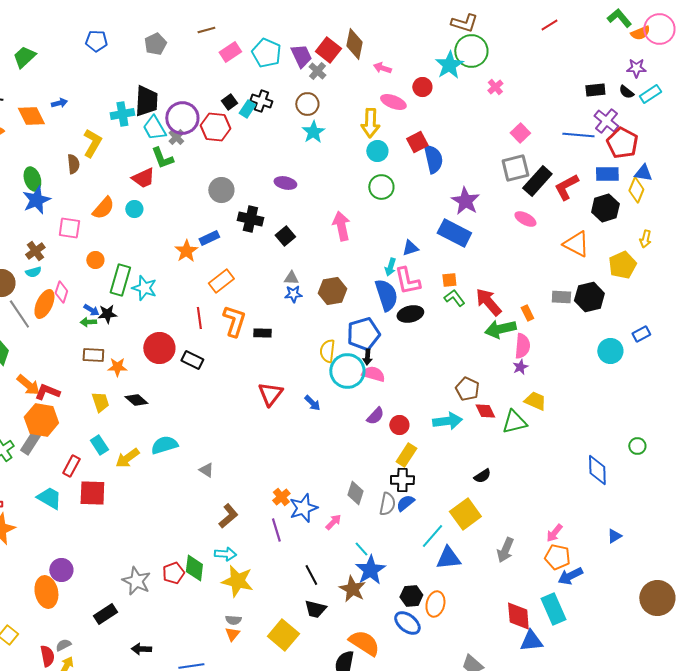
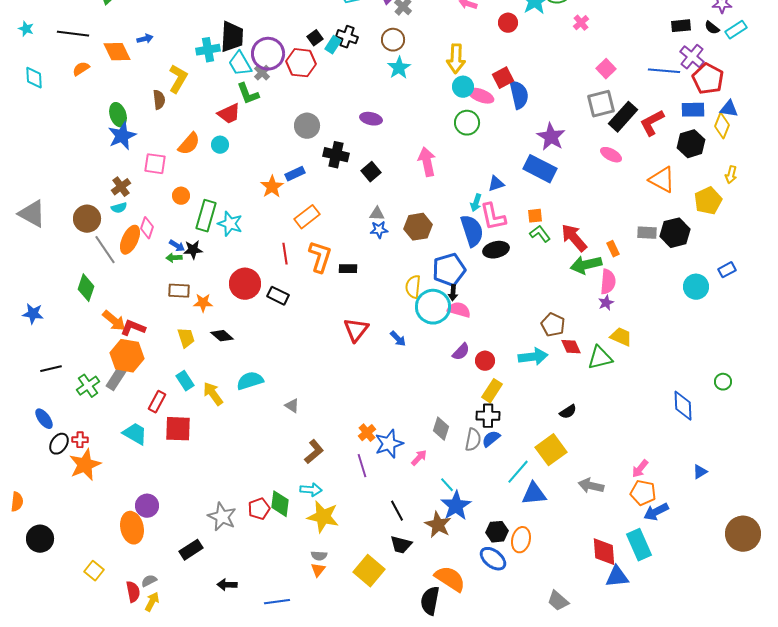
pink ellipse: (393, 102) -> (481, 96), moved
yellow arrow: (127, 458) -> (213, 394), turned 90
gray arrow: (505, 550) -> (591, 486), turned 80

